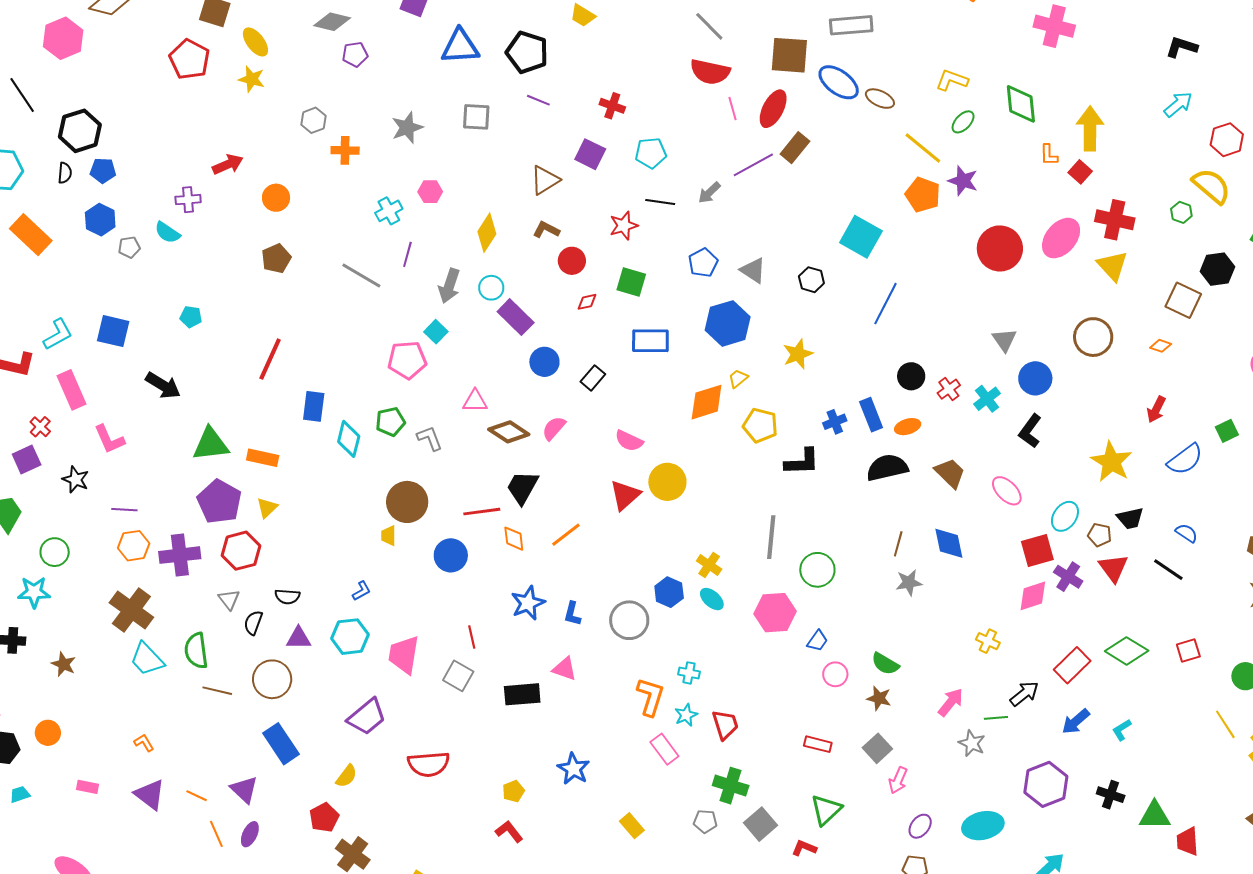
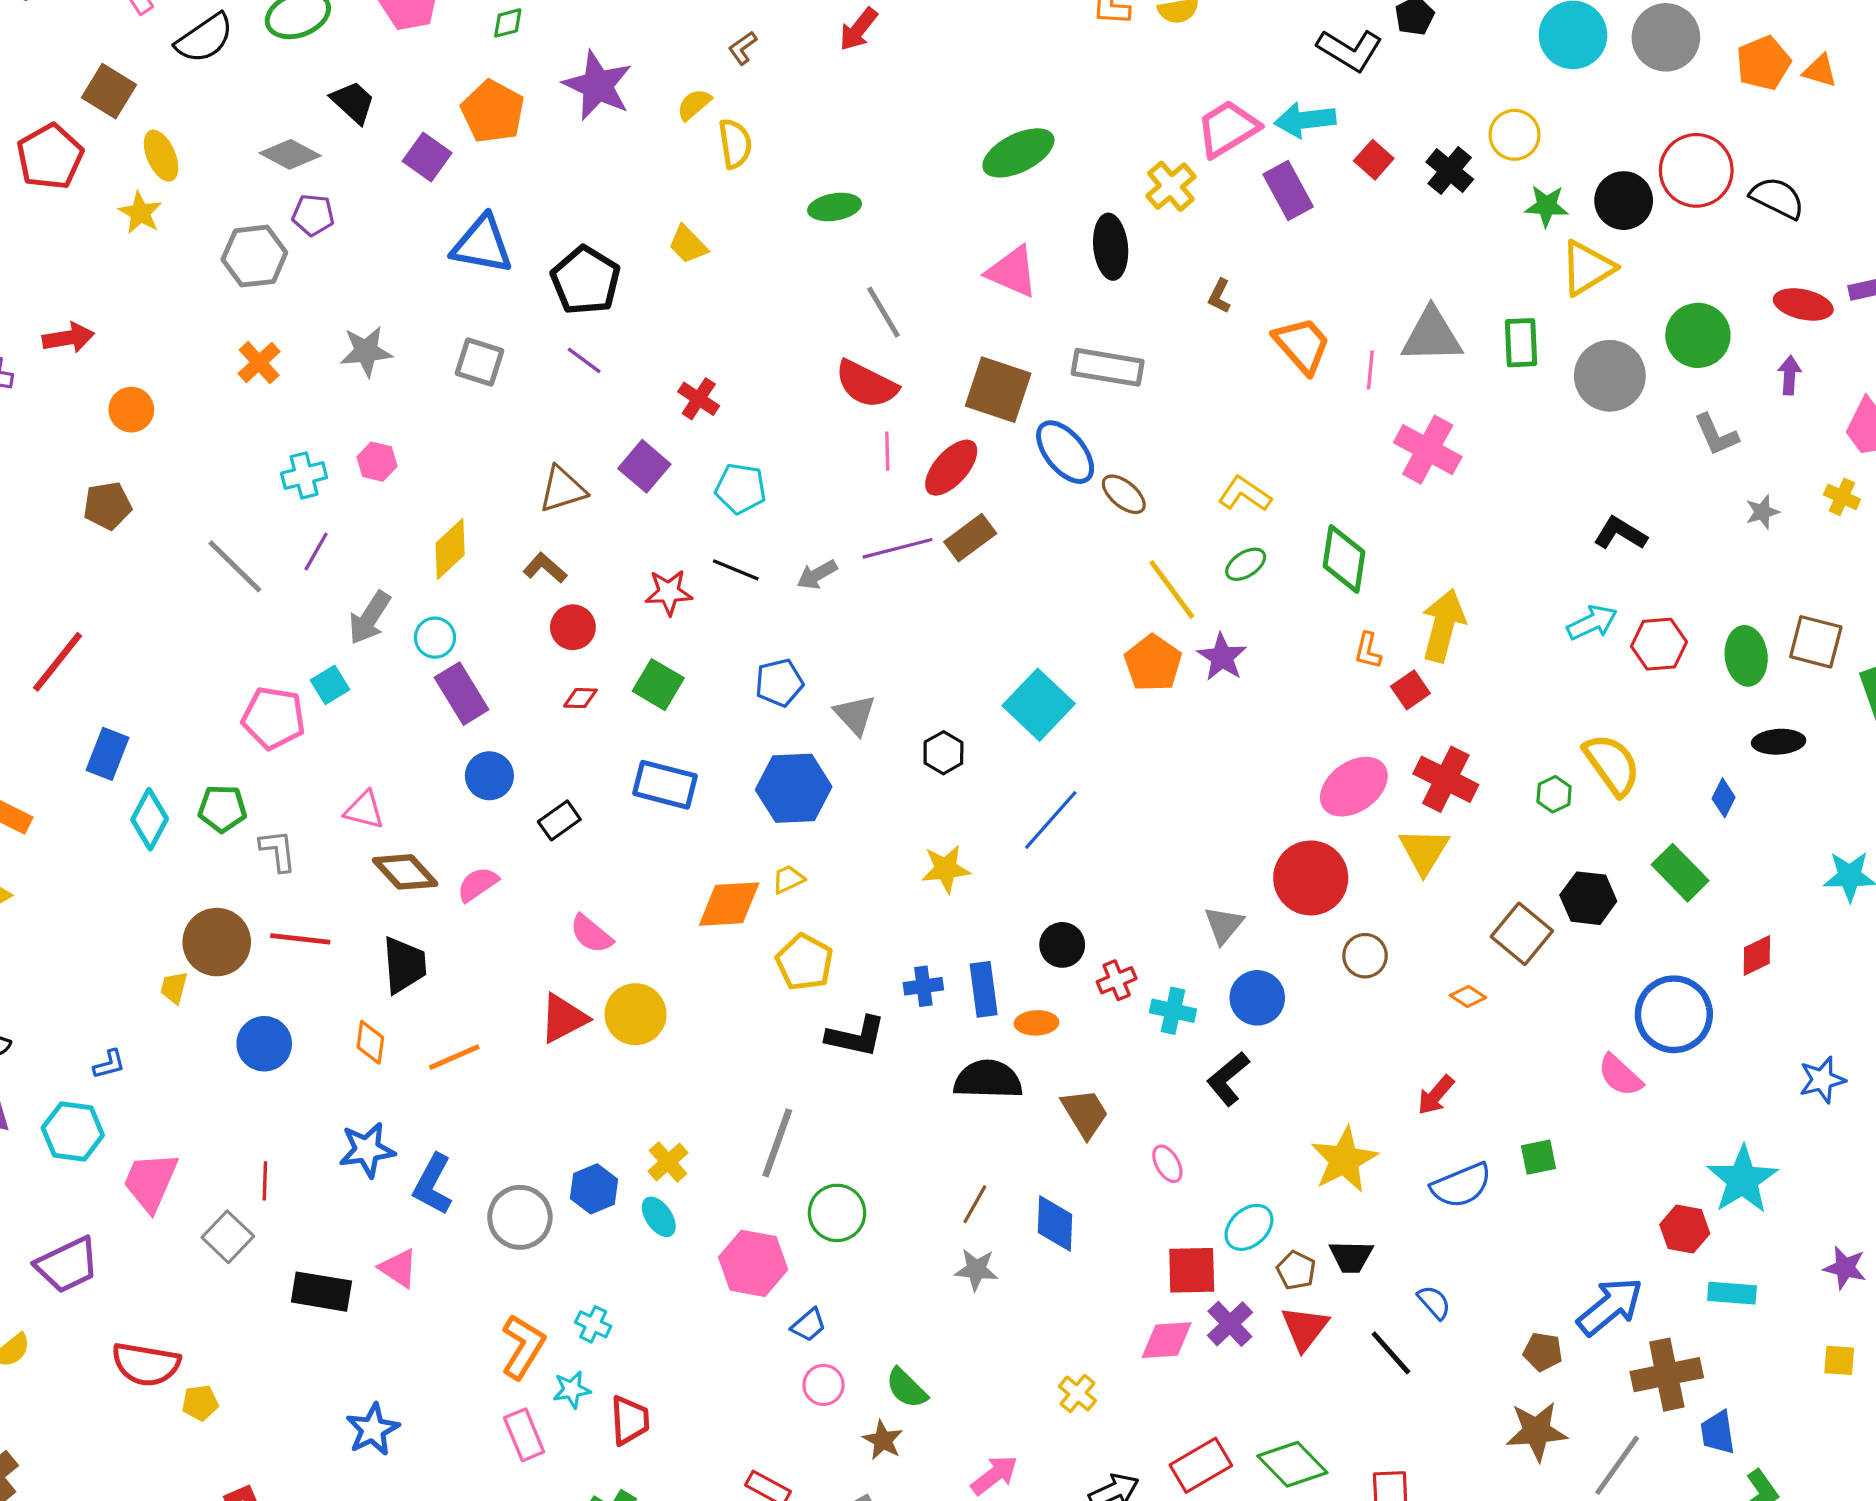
gray hexagon: (313, 120) -> (254, 256), moved, size x1.5
red hexagon: (1227, 140) -> (1659, 644), moved
orange cross: (345, 150) -> (259, 363), turned 32
red circle: (1000, 248) -> (1311, 878), moved
brown circle: (1093, 337) -> (1365, 956), size x0.7
yellow star: (798, 354) -> (946, 869), moved
cyan cross: (987, 399) -> (1173, 1011), turned 36
black trapezoid: (522, 487) -> (404, 965), turned 132
pink ellipse: (1007, 491) -> (1167, 1164), size x0.7
red line: (482, 512) -> (300, 939), moved
blue L-shape: (572, 614) -> (433, 1184), size x1.5
yellow pentagon: (513, 791) -> (200, 1403), moved

